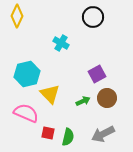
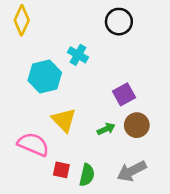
cyan hexagon: (27, 74) -> (45, 77), moved

